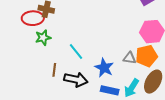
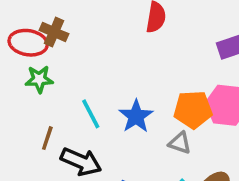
orange pentagon: (146, 56) -> (193, 110), moved
blue star: (104, 68) -> (136, 116), moved

